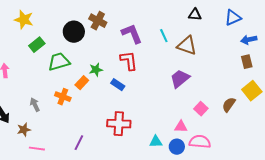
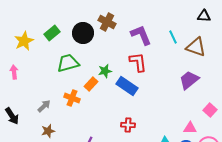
yellow star: (24, 20) -> (24, 41), moved, turned 30
green rectangle: (37, 45) -> (52, 33), moved
blue rectangle: (118, 85) -> (127, 86), size x1.5
gray arrow: (35, 105) -> (44, 106), turned 72
red cross: (119, 124) -> (128, 125), size x0.6
brown star: (24, 130) -> (48, 131), moved

